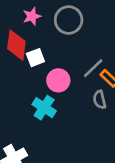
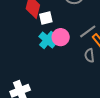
cyan cross: (44, 108) -> (48, 40), moved

